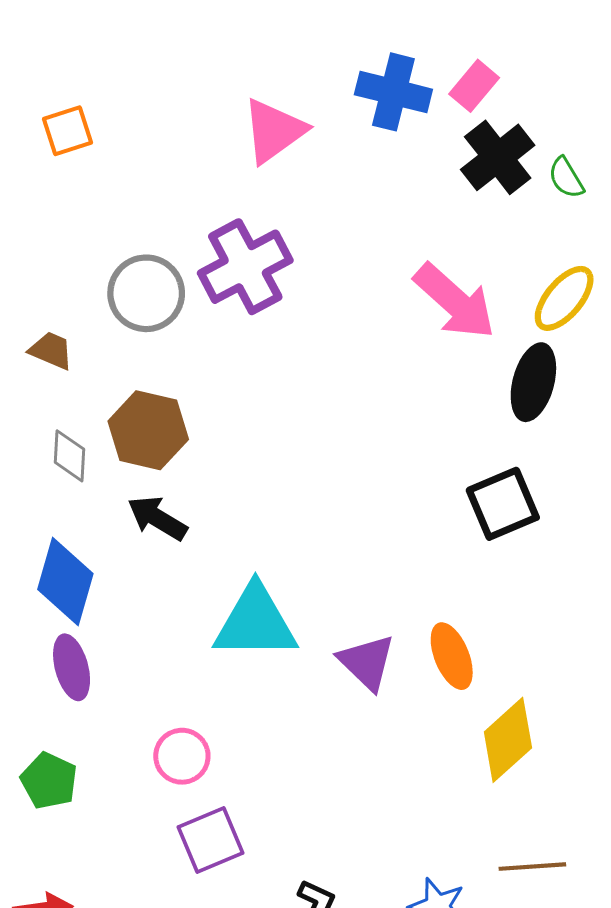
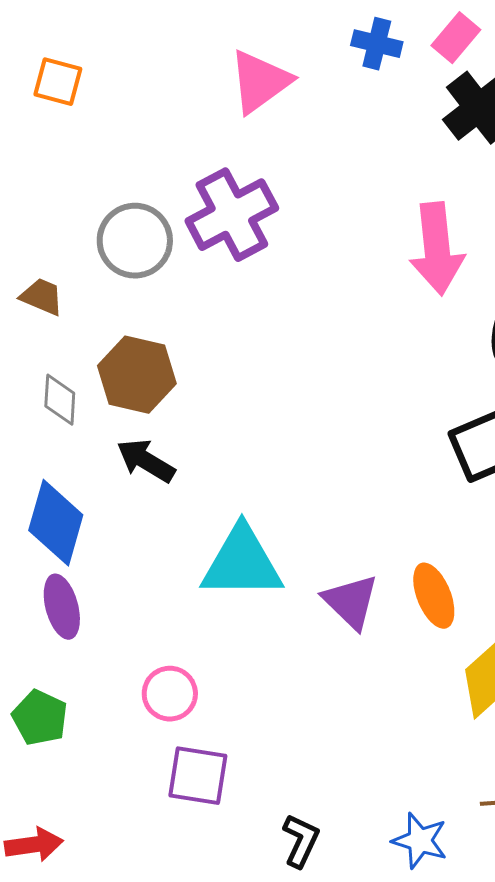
blue cross: (393, 92) -> (377, 44), size x0.7
orange square: (67, 131) -> (58, 82), turned 33
pink arrow: (455, 301) -> (437, 249), turned 42
purple square: (211, 840) -> (198, 776), turned 32

